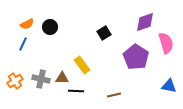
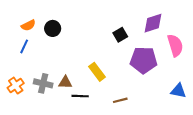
black square: (104, 33) -> (120, 35), moved
purple pentagon: (136, 57) -> (144, 60), turned -30
yellow rectangle: (82, 65) -> (97, 72), moved

